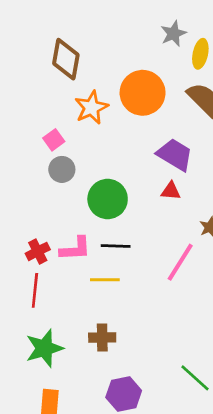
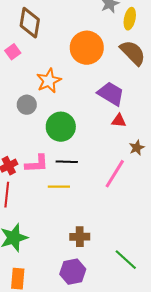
orange star: (91, 108) -> (49, 81), moved
pink square: (54, 140) -> (13, 52), moved
red triangle: (171, 191) -> (119, 121), moved
brown cross: (102, 338) -> (80, 237), moved

